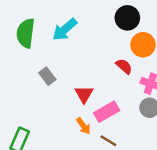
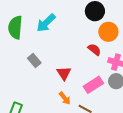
pink rectangle: (107, 112) -> (93, 85), moved

